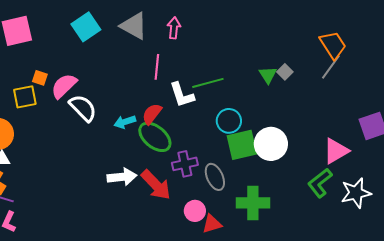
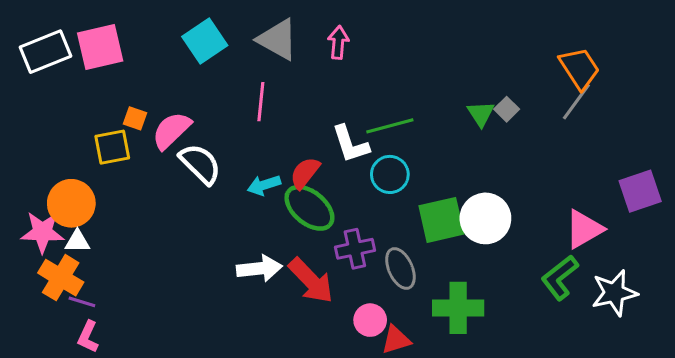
pink line: (157, 67) -> (261, 102), moved
cyan circle: (229, 121) -> (390, 174), moved

